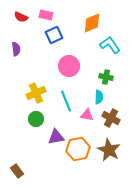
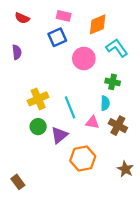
pink rectangle: (46, 15) -> (64, 16), moved
pink circle: (69, 66) -> (84, 58), moved
purple triangle: (56, 137) -> (59, 135), moved, turned -30
brown star: (109, 150) -> (125, 169), moved, size x0.7

